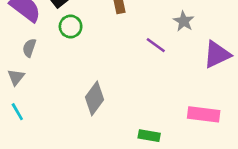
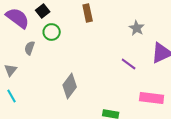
purple line: (156, 45) -> (129, 64), moved
gray semicircle: (29, 48) -> (30, 48), moved

